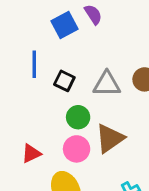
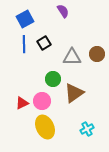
blue square: (64, 25) -> (25, 19), moved
black square: (64, 81) -> (44, 43), moved, turned 32
pink circle: (77, 149) -> (42, 101), moved

